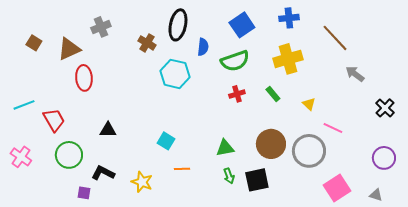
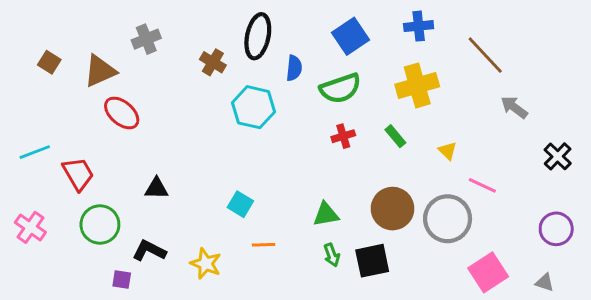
red ellipse: (84, 78) -> (122, 113), turned -45

